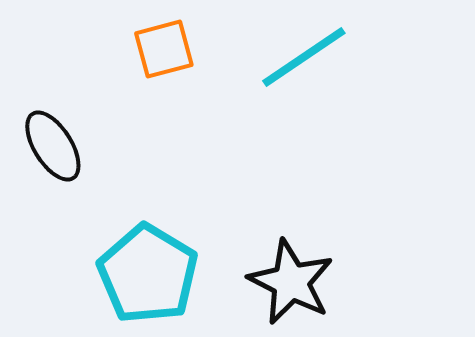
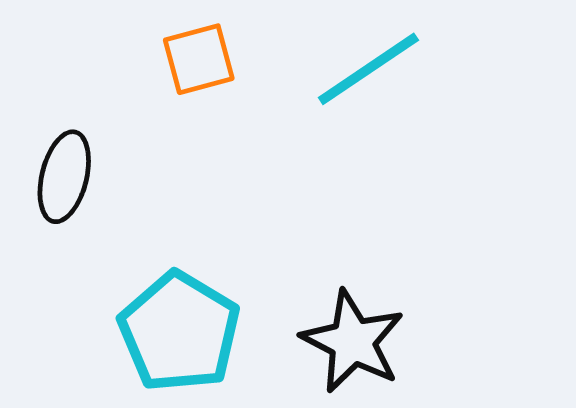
black ellipse: (53, 146) -> (64, 177), turned 46

